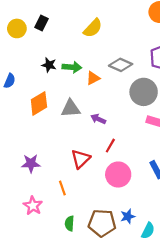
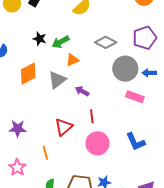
green arrow: (72, 67) -> (61, 42), turned 144
orange triangle: (93, 78) -> (72, 60), moved
gray triangle: (71, 108) -> (57, 80), turned -36
red line: (110, 146) -> (92, 116), turned -40

